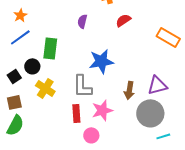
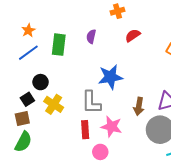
green rectangle: (50, 48) -> (59, 45), moved
black square: (14, 76) -> (27, 99), moved
pink star: (102, 110) -> (111, 127), turned 30

